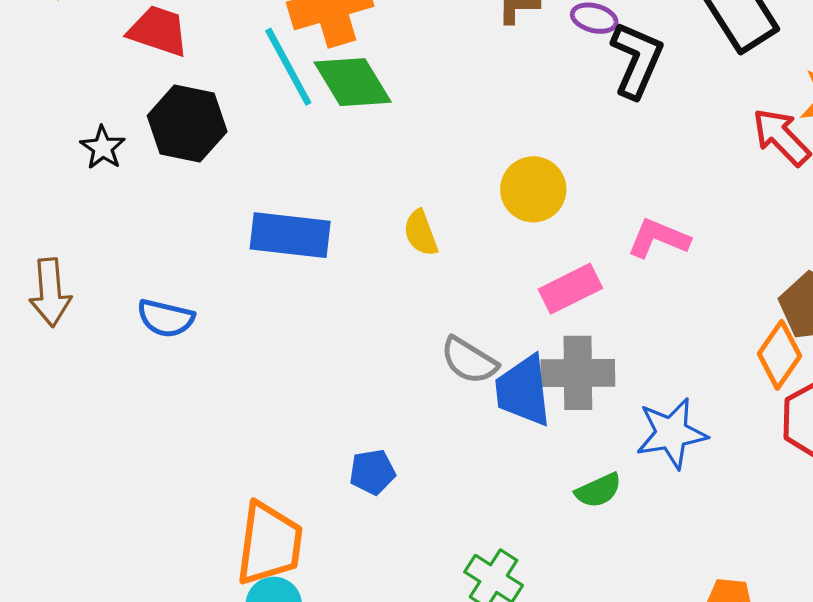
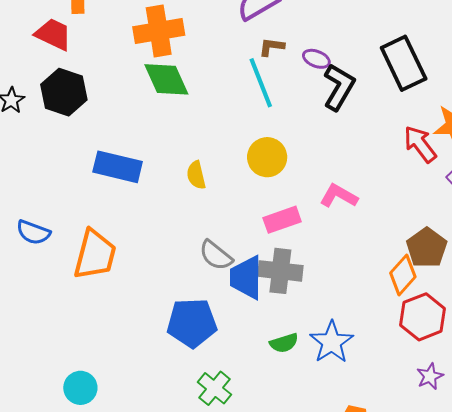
cyan line: (288, 67) -> (261, 83), moved
blue semicircle: (166, 318) -> (33, 232), moved
blue star: (671, 433) -> (332, 342), moved, turned -30
blue pentagon: (372, 472) -> (192, 323), moved, size x1.8
orange trapezoid: (269, 544) -> (95, 255), moved

